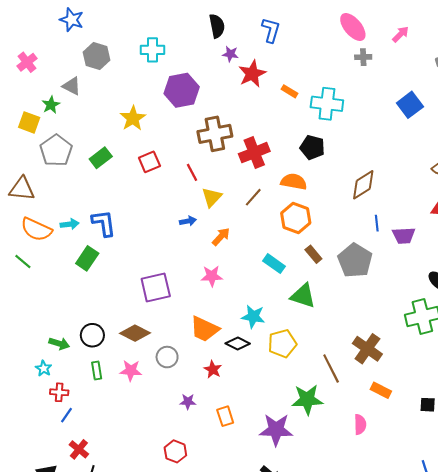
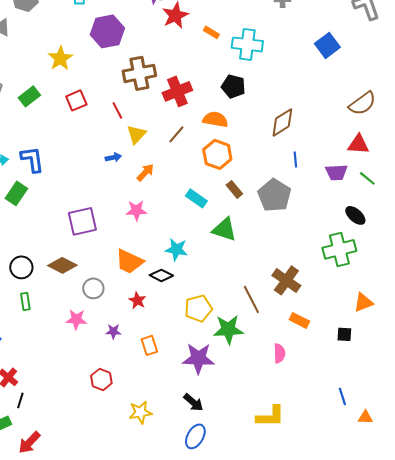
purple trapezoid: (404, 236) -> (336, 172), moved
yellow pentagon: (282, 344) -> (198, 308), moved
pink star: (131, 370) -> (76, 319), moved

